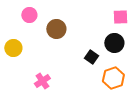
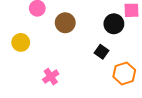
black circle: (114, 43) -> (114, 24), moved

